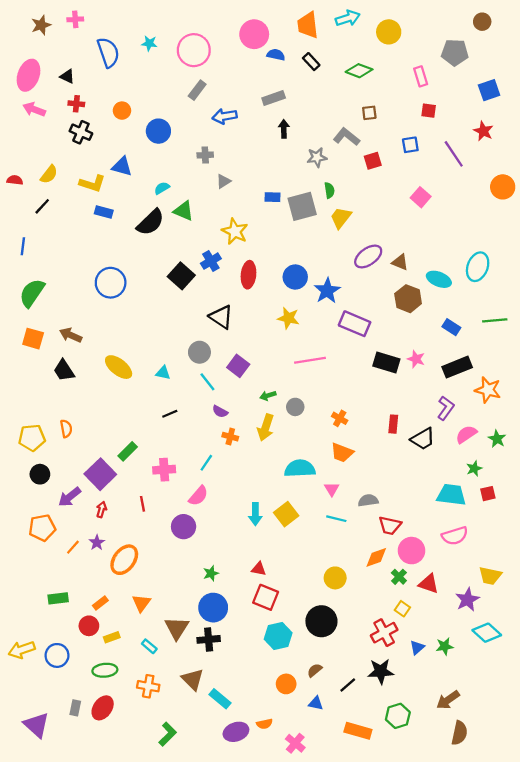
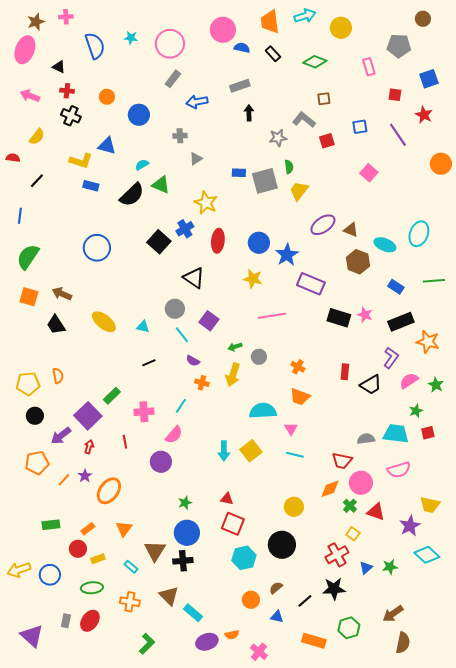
pink ellipse: (28, 75) -> (25, 50), moved
red square: (429, 111) -> (395, 95), moved
yellow semicircle: (49, 174) -> (37, 137), moved
gray semicircle: (368, 500) -> (366, 439), moved

